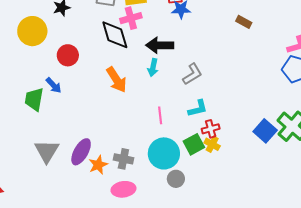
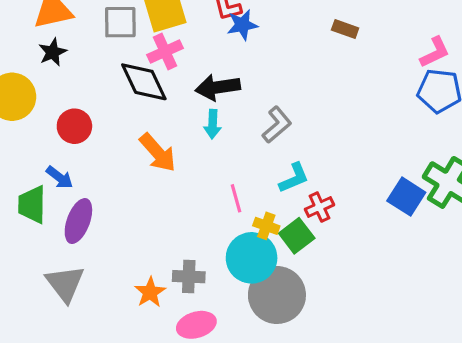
yellow cross: (212, 144) -> (266, 226), moved
purple ellipse: (81, 152) -> (78, 221), moved
gray circle: (176, 179) -> (277, 295), size x2.0

